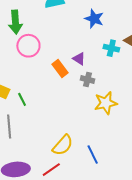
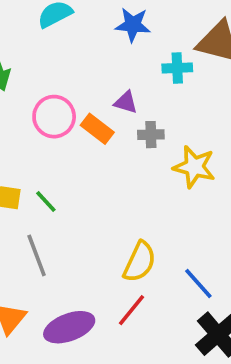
pink circle: (28, 46) -> (54, 117), moved
yellow star: (106, 103) -> (194, 167), turned -30
blue line: (93, 155) -> (198, 283), moved

